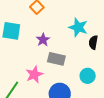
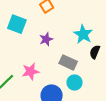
gray rectangle: (56, 59) -> (68, 62), moved
cyan circle: (88, 76) -> (74, 82), moved

